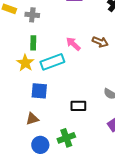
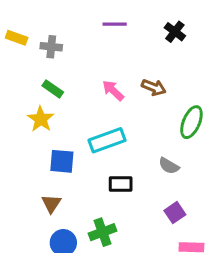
green rectangle: (33, 43) -> (53, 89), turned -56
cyan rectangle: (52, 62) -> (107, 140), moved
brown triangle: (32, 119) -> (51, 204), turned -40

